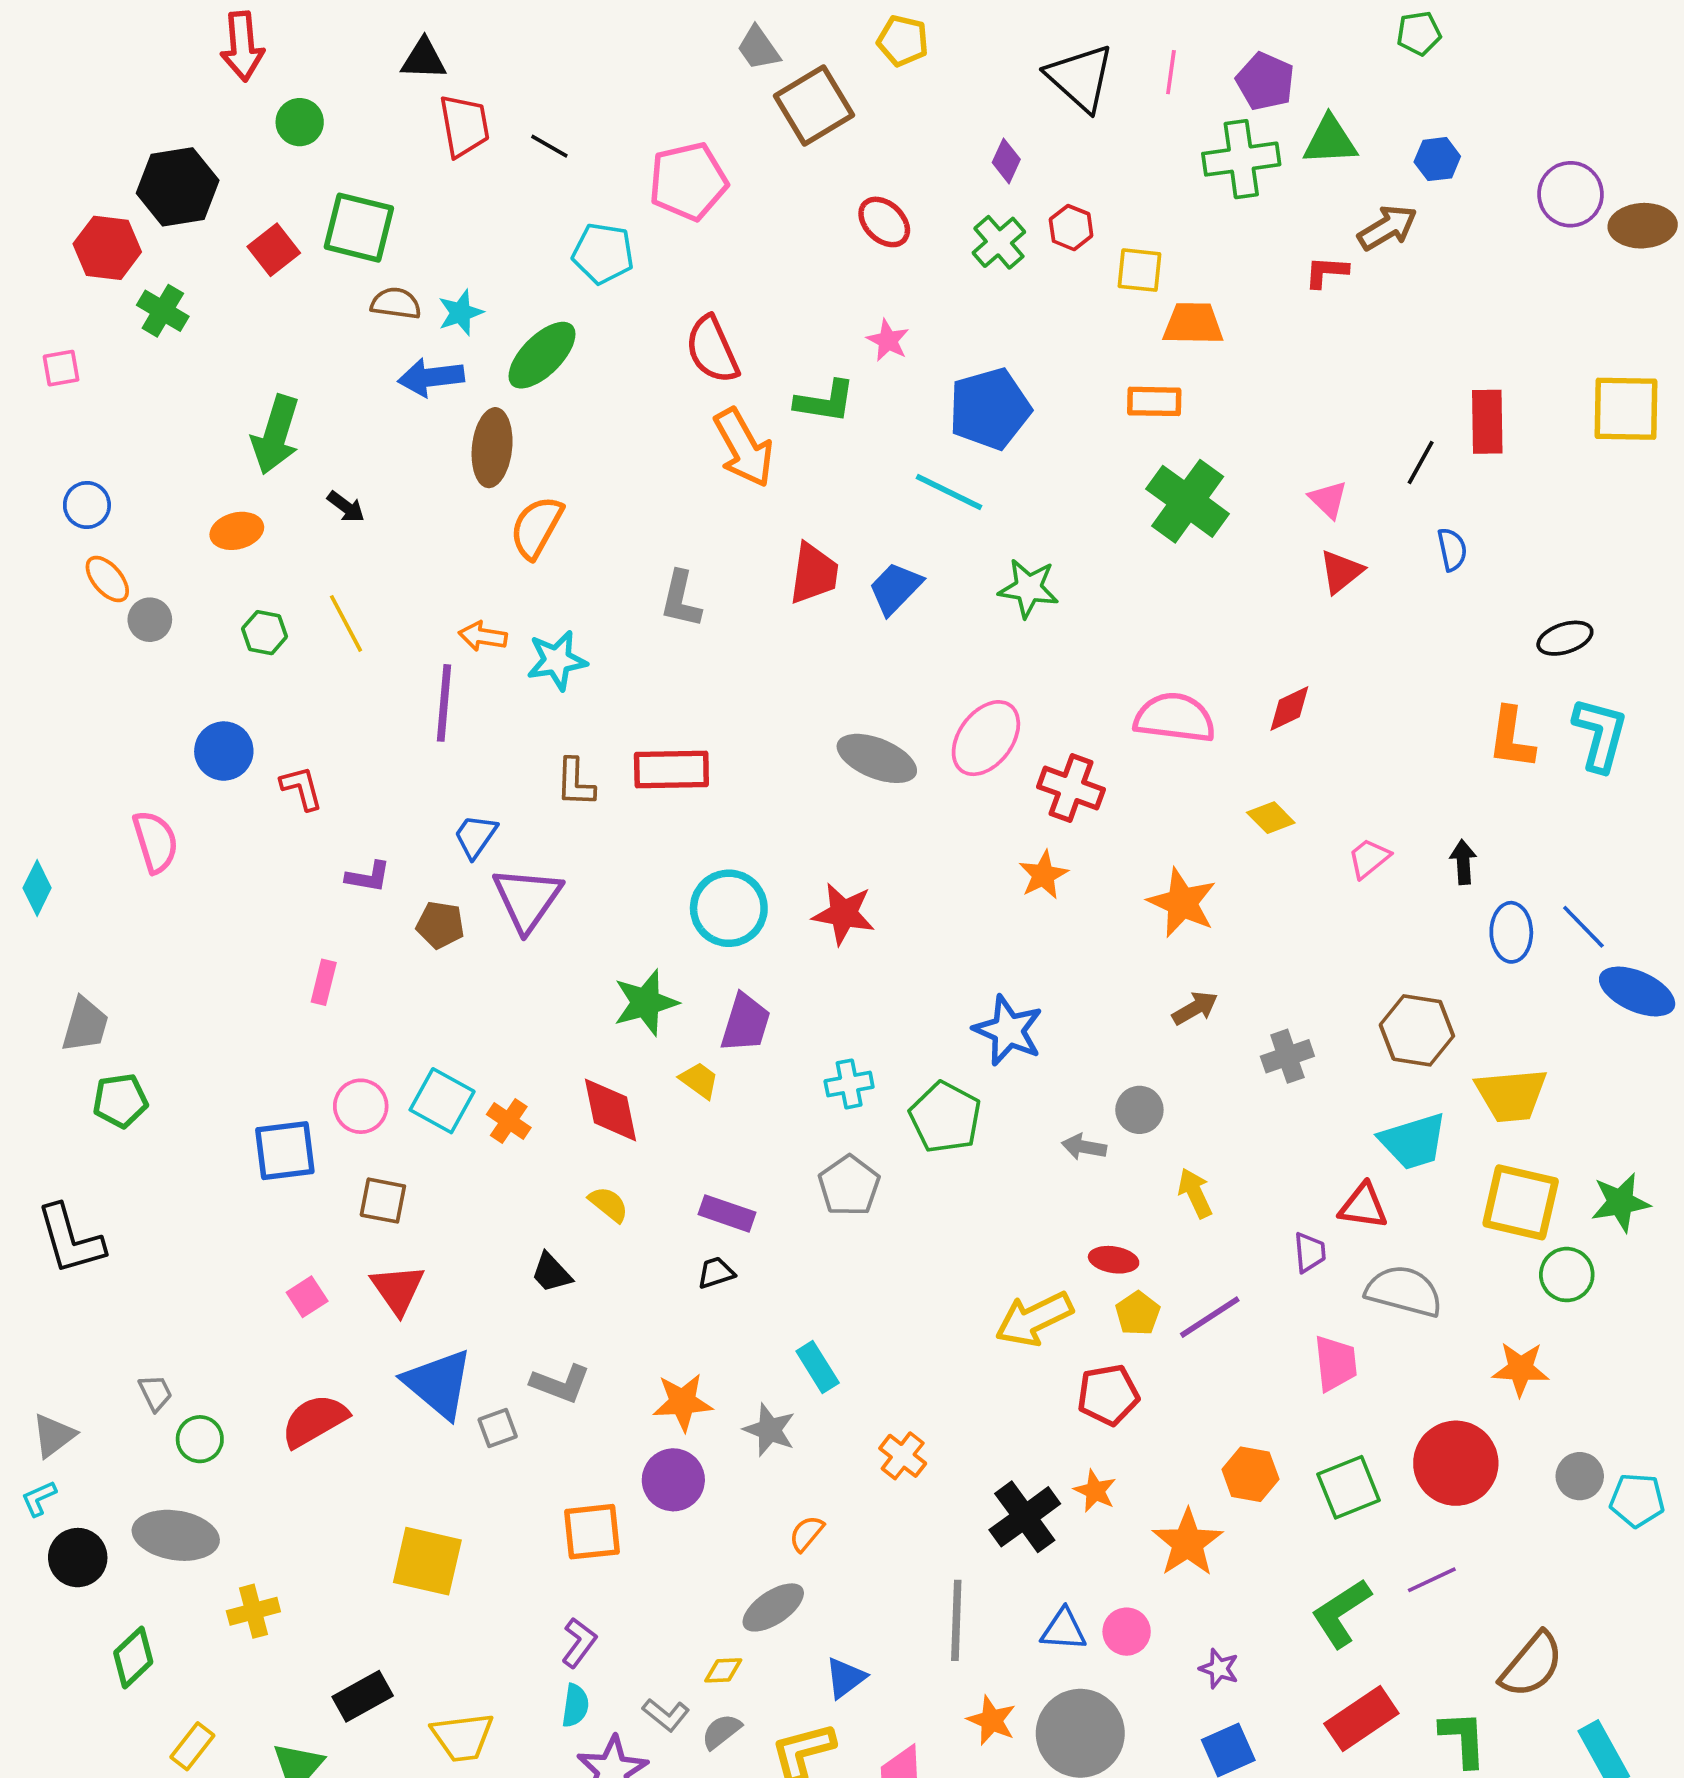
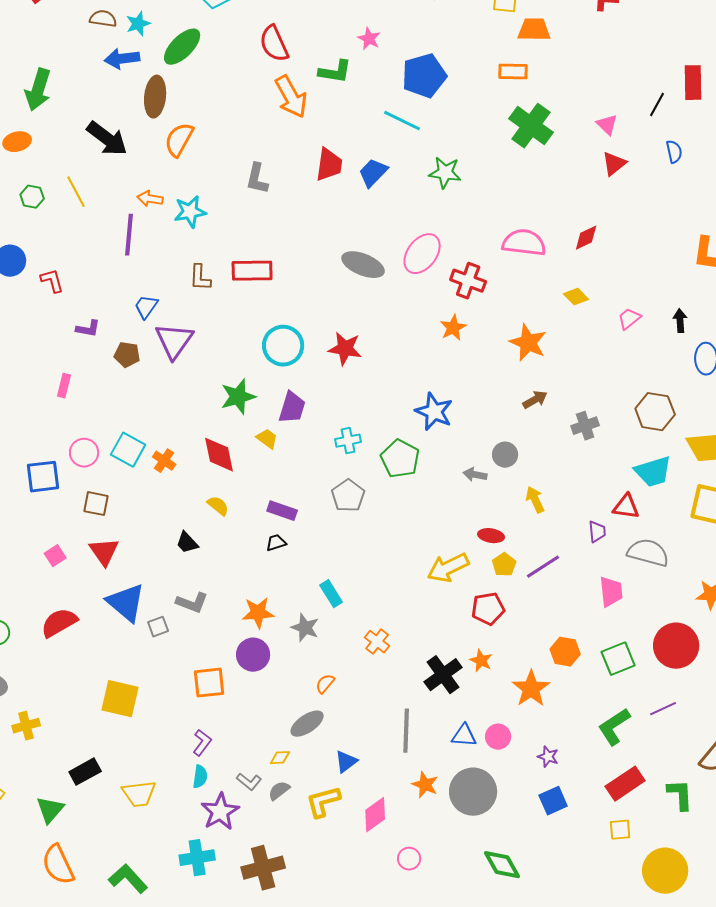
black arrow: (346, 507) -> (107, 139), moved, size x2.0

